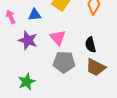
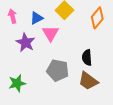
blue triangle: (35, 15) -> (37, 18), turned -32
pink triangle: (58, 38) -> (50, 33), moved

